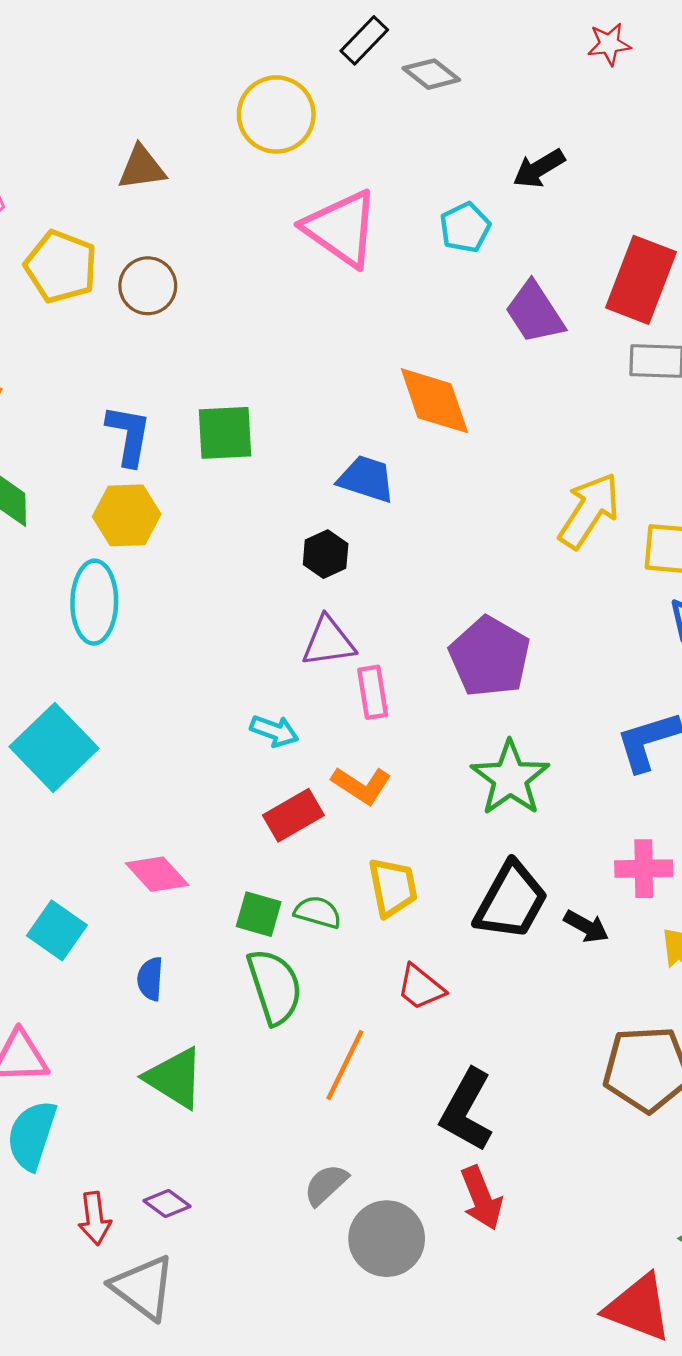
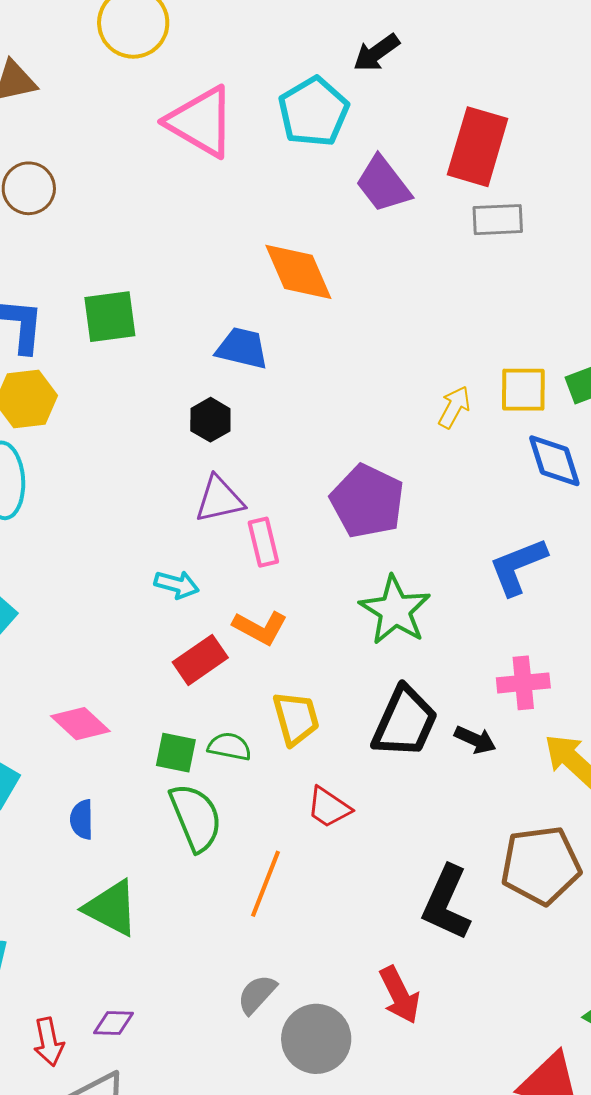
cyan pentagon: (465, 227) -> (314, 112), size x1.5
yellow arrow: (589, 510) -> (454, 407), moved, size x0.6
black L-shape: (466, 1110) -> (446, 903), moved
purple diamond: (167, 1204) -> (114, 1023), turned -30

